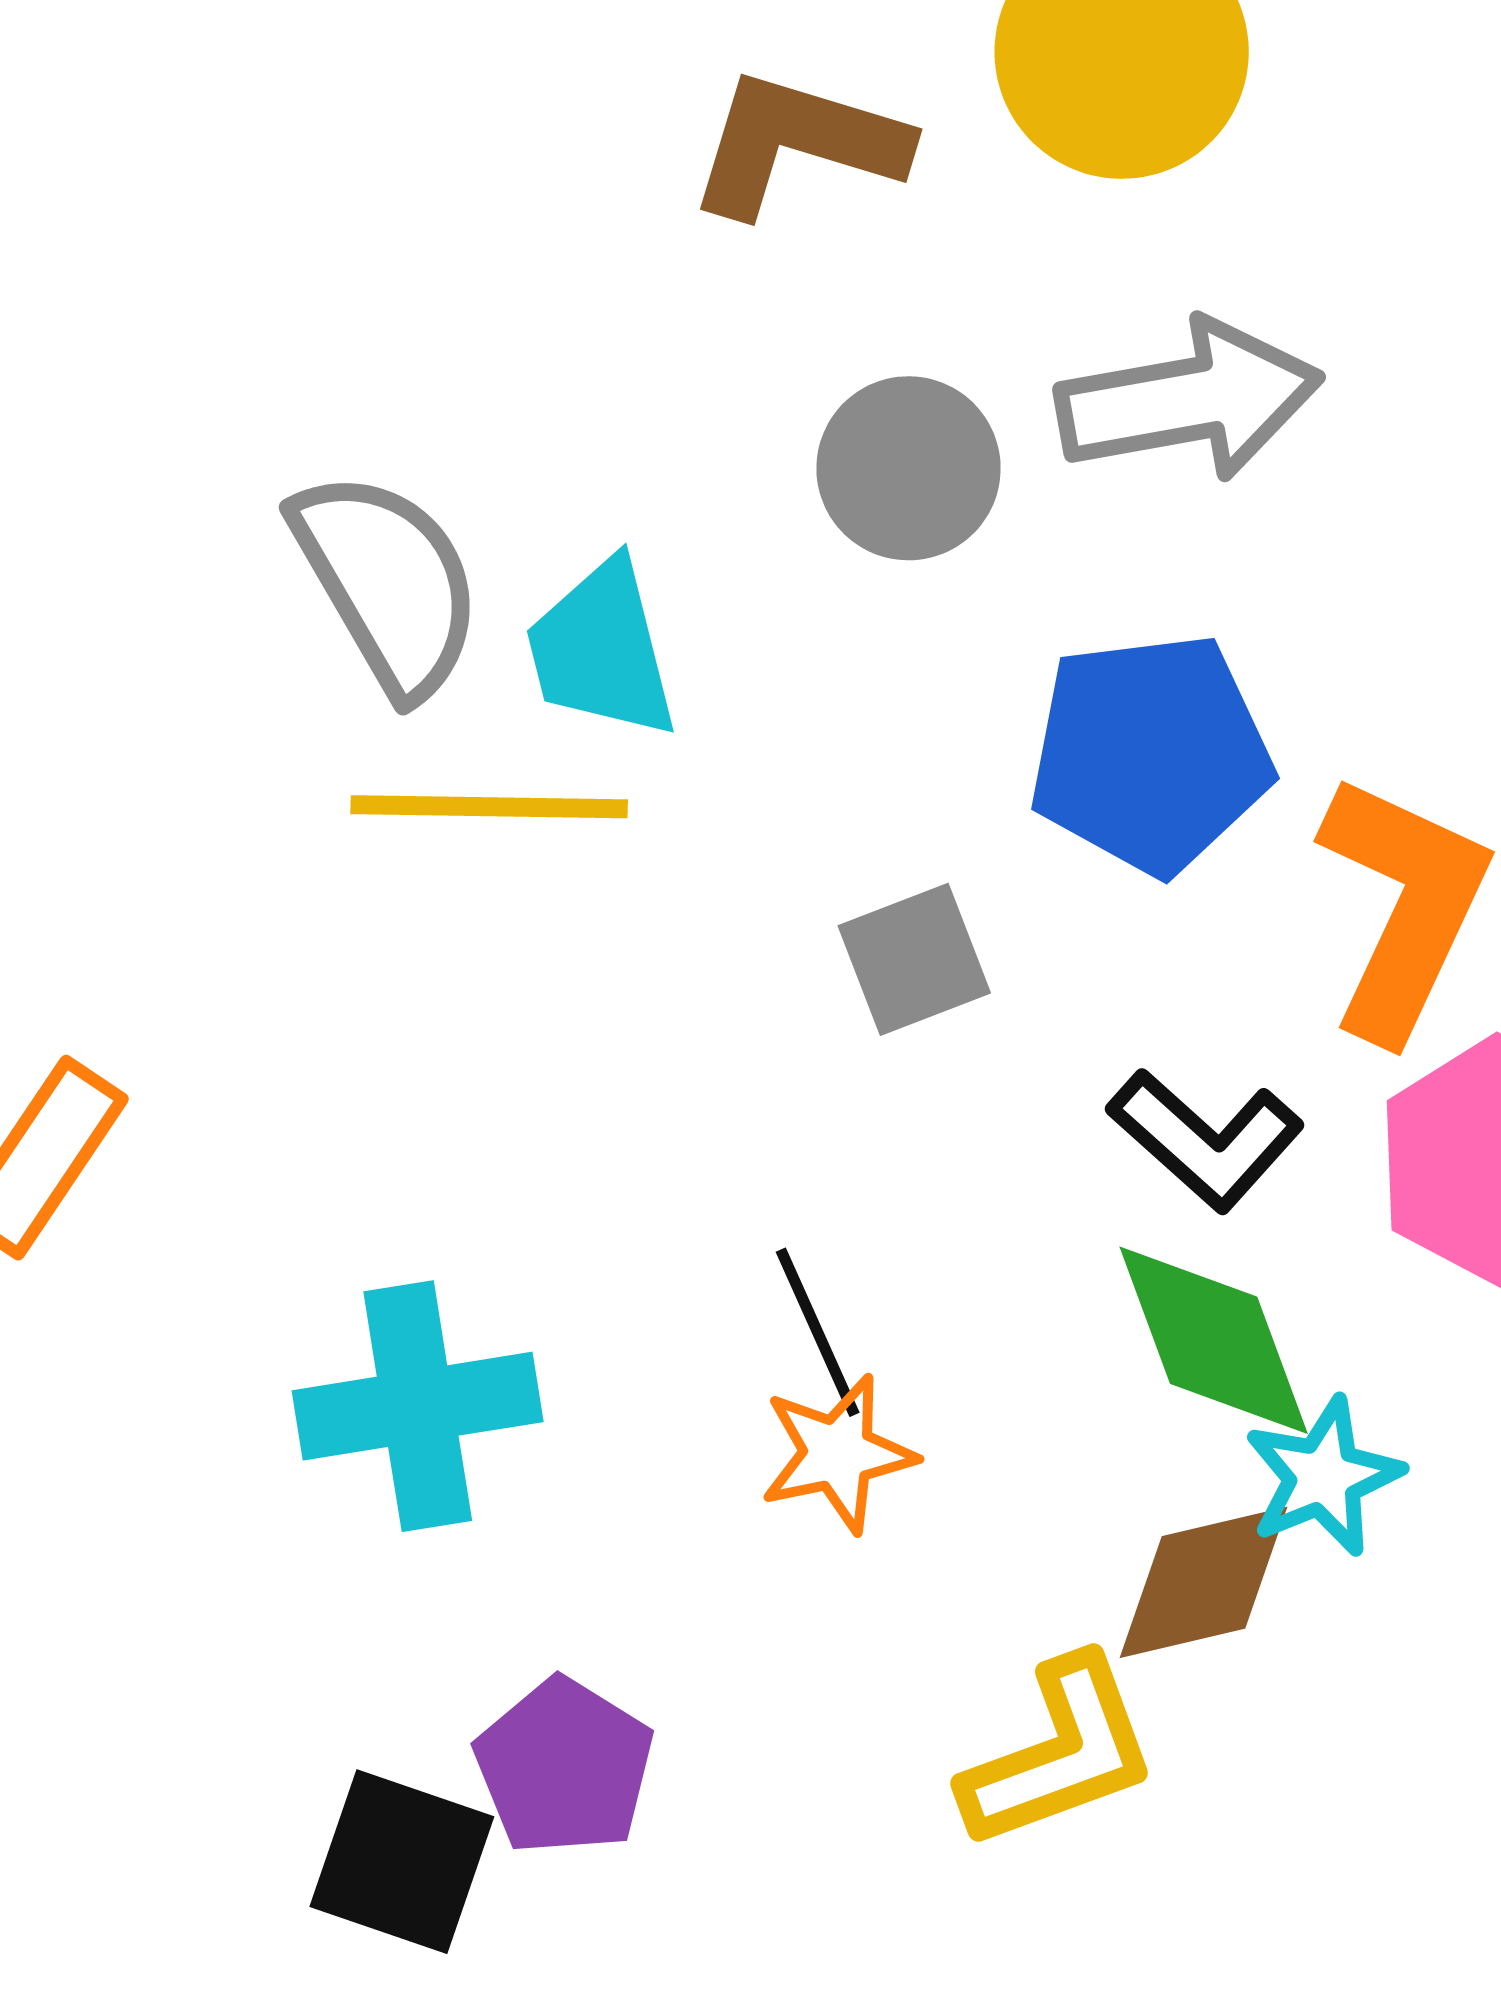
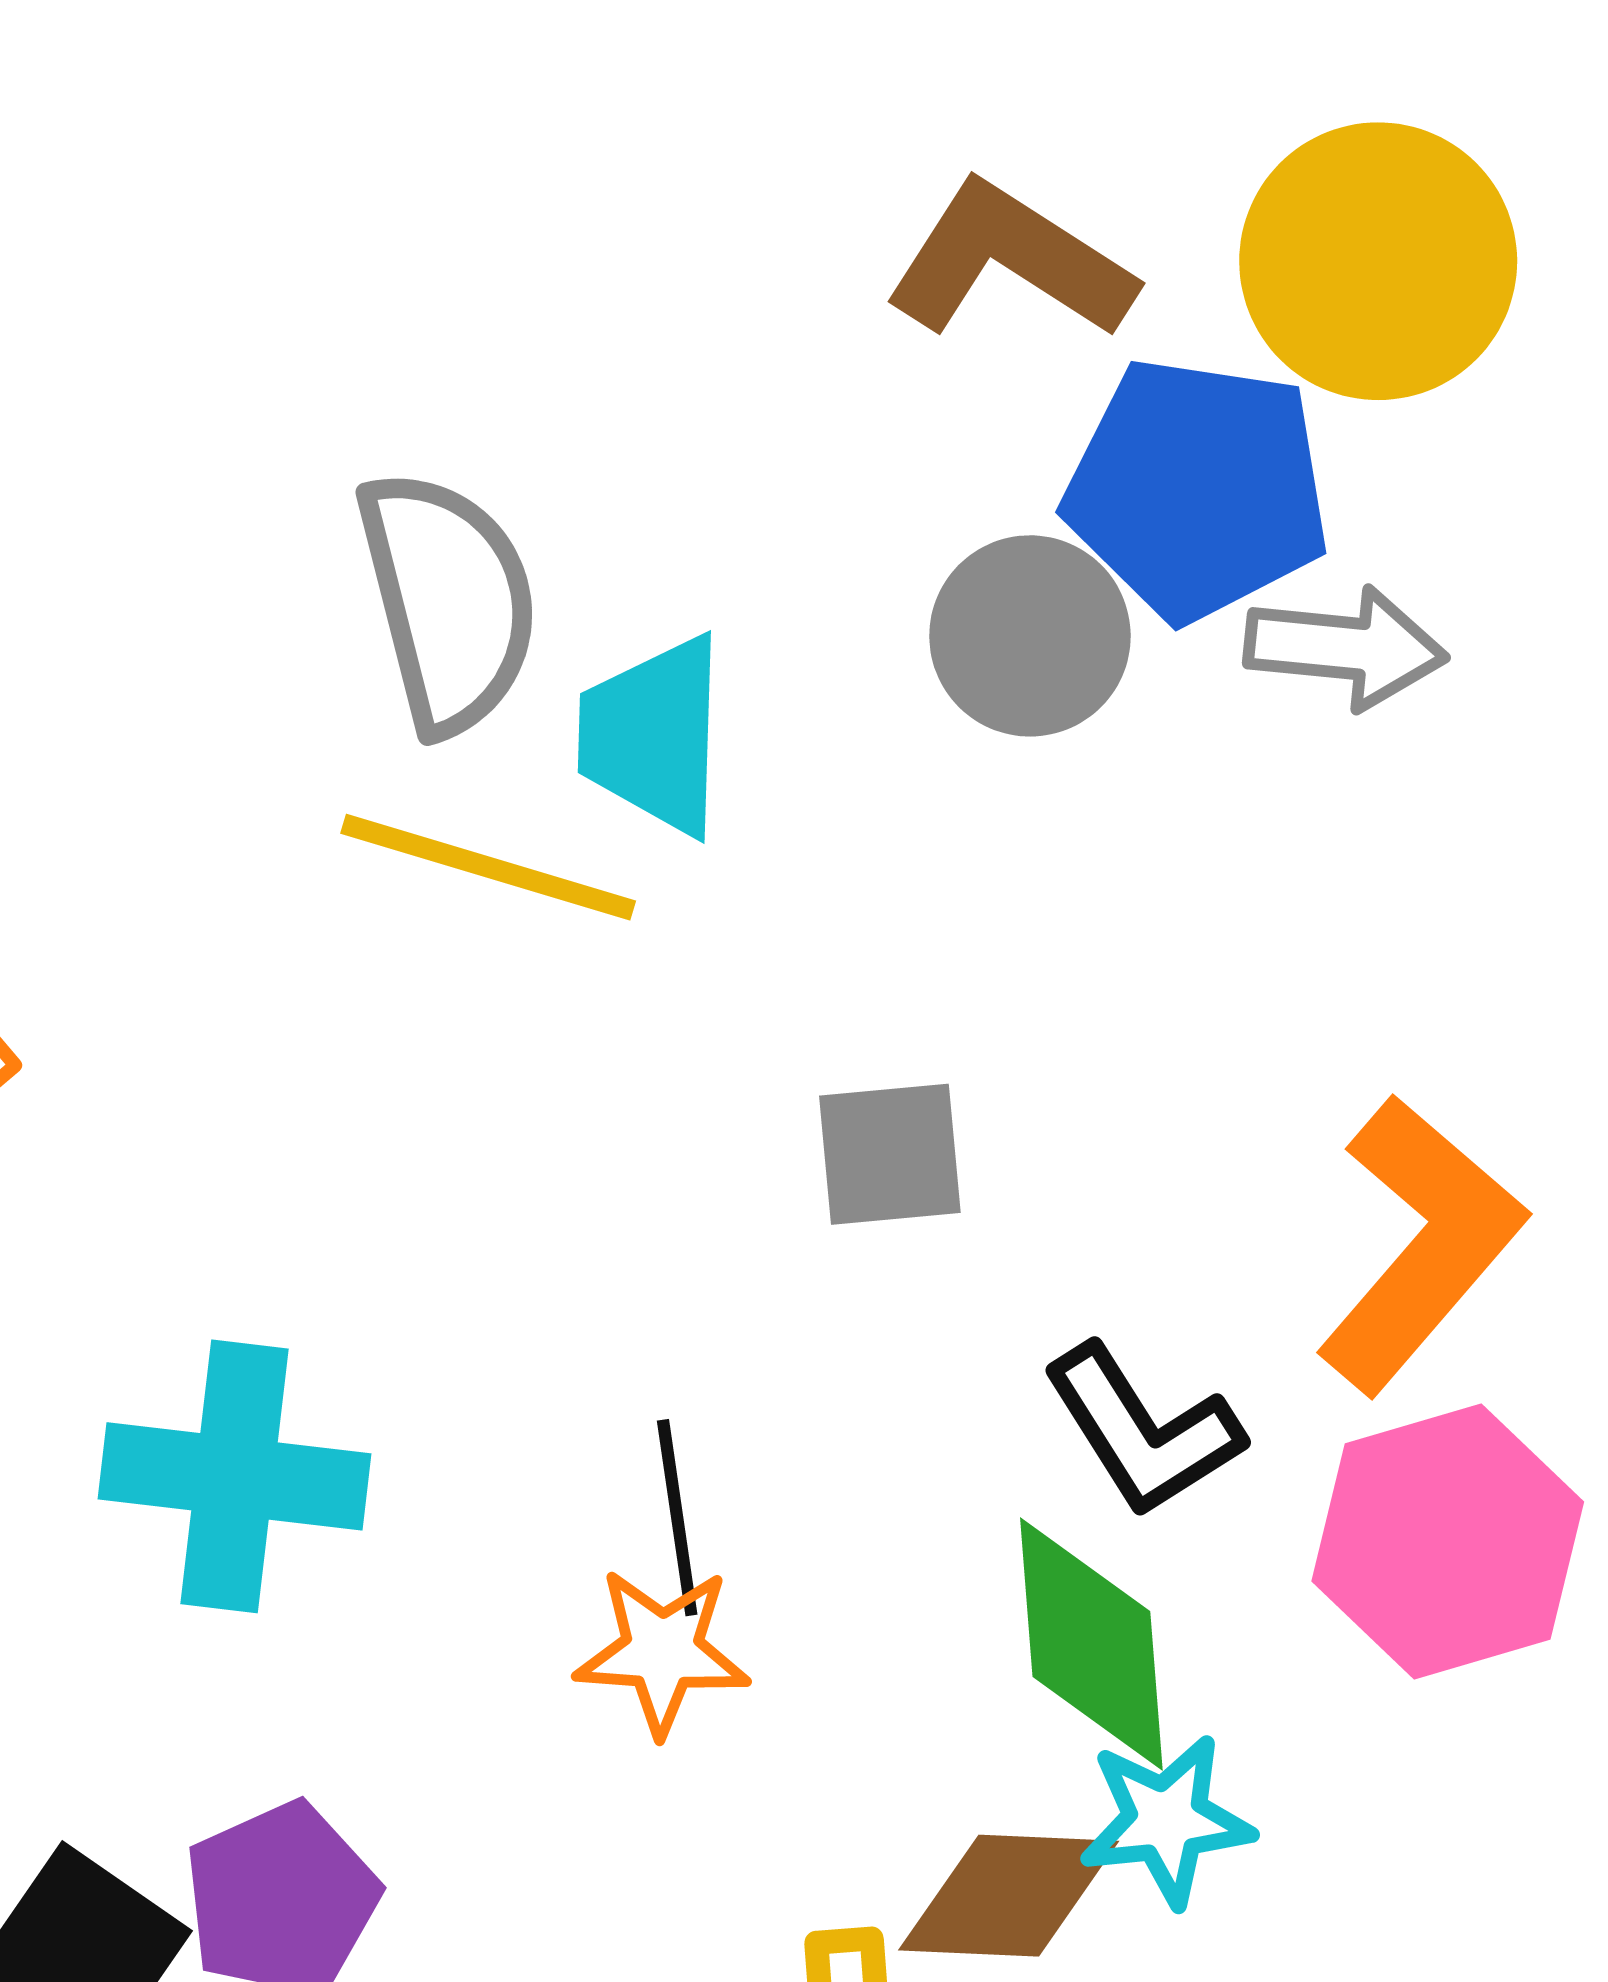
gray arrow: (1189, 400) -> (1346, 648), size x0.7
blue pentagon: (1151, 754) -> (1197, 489), moved

